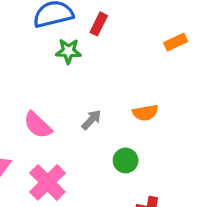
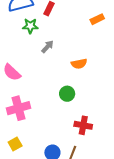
gray arrow: (91, 120) -> (47, 47), moved
pink cross: (47, 182) -> (19, 108), turned 30

